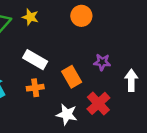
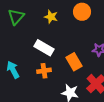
yellow star: (30, 17) -> (51, 17), moved

